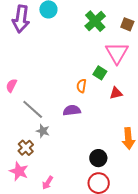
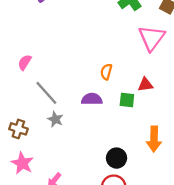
green square: (100, 73) -> (127, 100), moved, turned -32
brown cross: (26, 148) -> (18, 129), moved, turned -35

